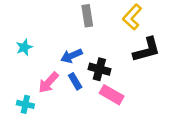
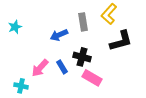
gray rectangle: (87, 16) -> (83, 22), moved
cyan star: (24, 47) -> (15, 27), moved
blue arrow: (72, 56) -> (59, 35), moved

